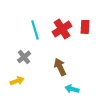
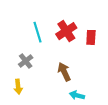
red rectangle: (85, 27) -> (91, 37), moved
yellow arrow: (17, 81) -> (18, 87), turned 104

